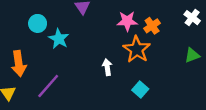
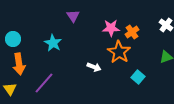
cyan circle: (38, 23) -> (13, 39), moved
white arrow: (107, 67) -> (94, 67), turned 120
cyan square: (140, 90) -> (138, 77), moved

